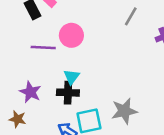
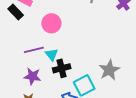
purple line: (43, 47) -> (34, 50), moved
cyan triangle: (72, 77) -> (52, 55), moved

